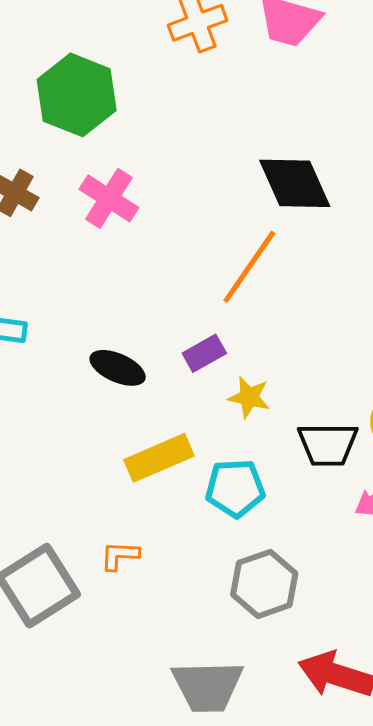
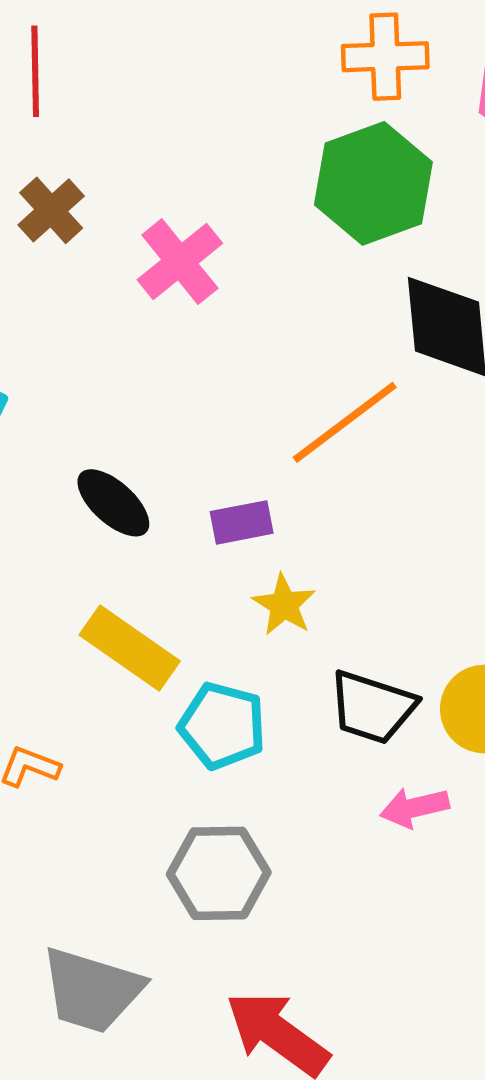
green hexagon: (77, 95) -> (373, 183), moved
yellow rectangle: (159, 458) -> (130, 648), turned 40

